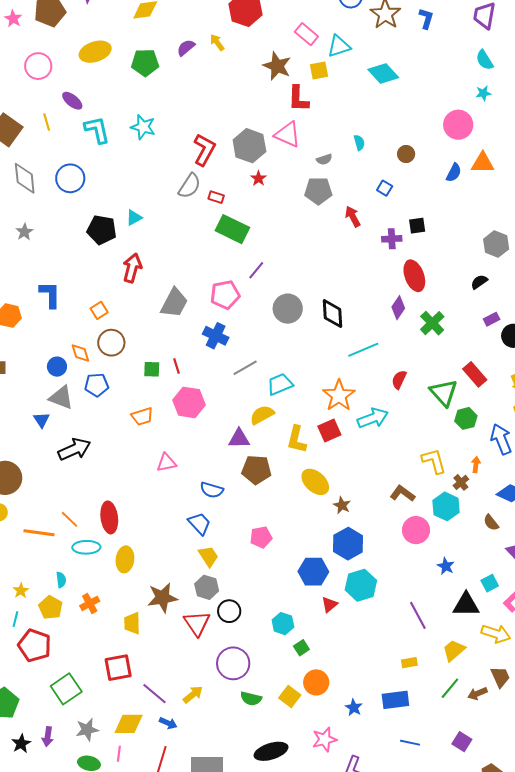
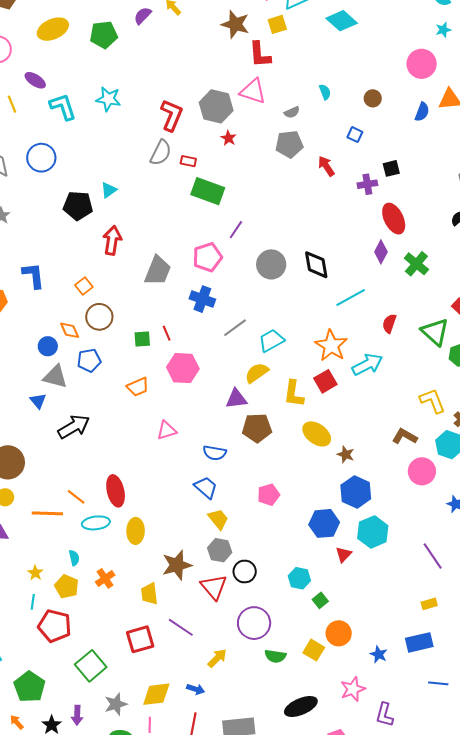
purple line: (155, 694) -> (181, 627), moved

